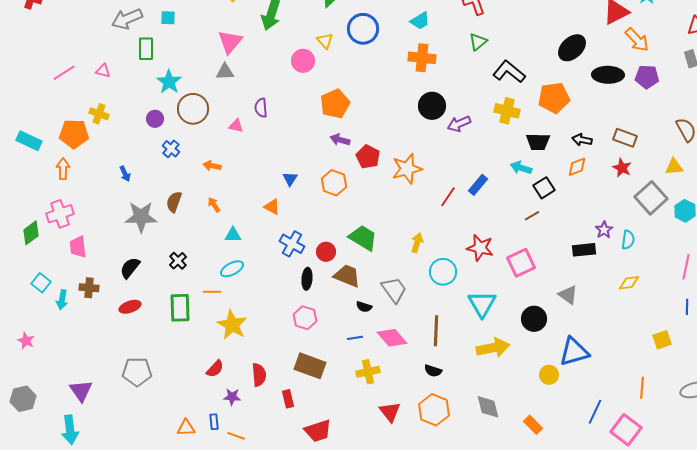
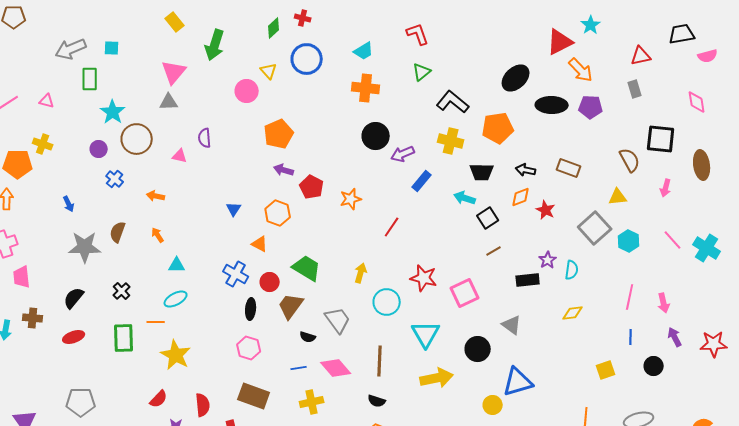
red star: (622, 168) -> (546, 210), moved
orange star: (407, 169) -> (351, 199), size x0.7
blue rectangle: (478, 185) -> (422, 181), moved
orange triangle: (272, 207) -> (260, 244), moved
brown line: (532, 216) -> (494, 251), moved
brown trapezoid: (347, 276) -> (291, 306), turned -76

